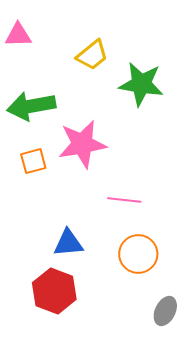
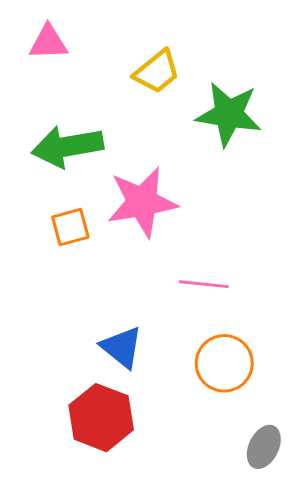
blue triangle: (68, 243) -> (122, 347), turned 44

